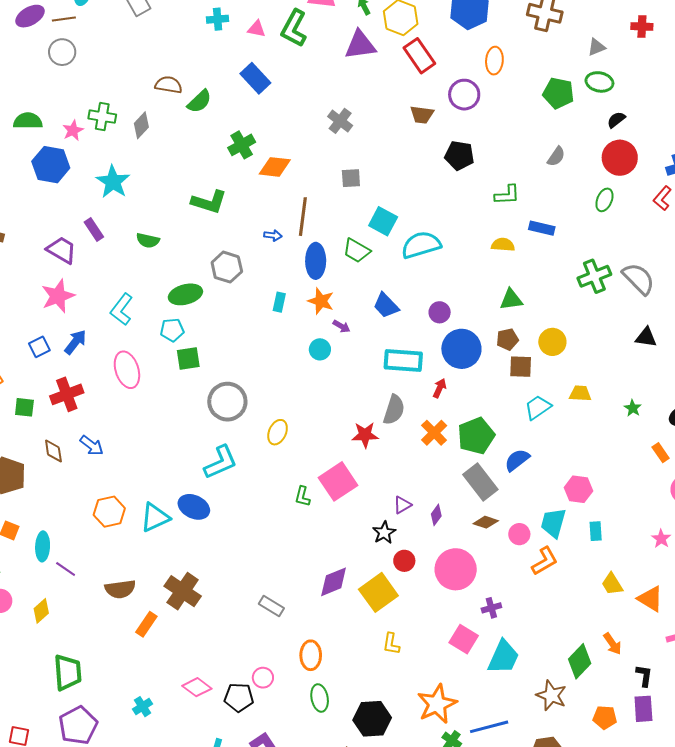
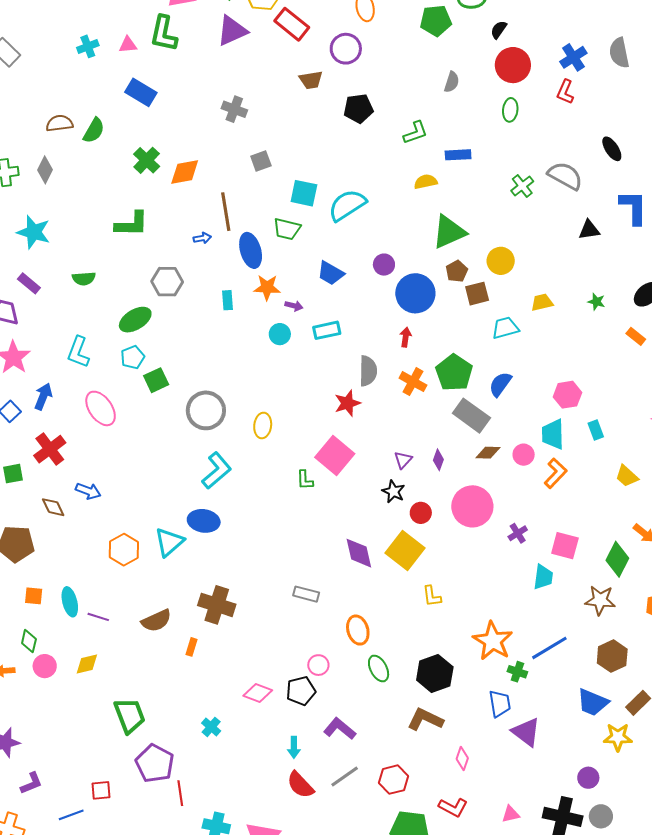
green cross: (594, 276) -> (522, 186), size x0.7
green triangle: (511, 299) -> (449, 232), size x1.5
cyan rectangle: (403, 361) -> (327, 330), moved, size x0.7
cyan trapezoid: (538, 407) -> (505, 328), turned 36
purple diamond: (334, 582) -> (359, 553), turned -64
yellow diamond: (41, 611) -> (87, 664), turned 45
orange rectangle: (146, 624) -> (191, 647), size x0.7
pink square: (464, 639) -> (565, 546), moved
cyan trapezoid: (503, 657) -> (543, 577), size x0.7

